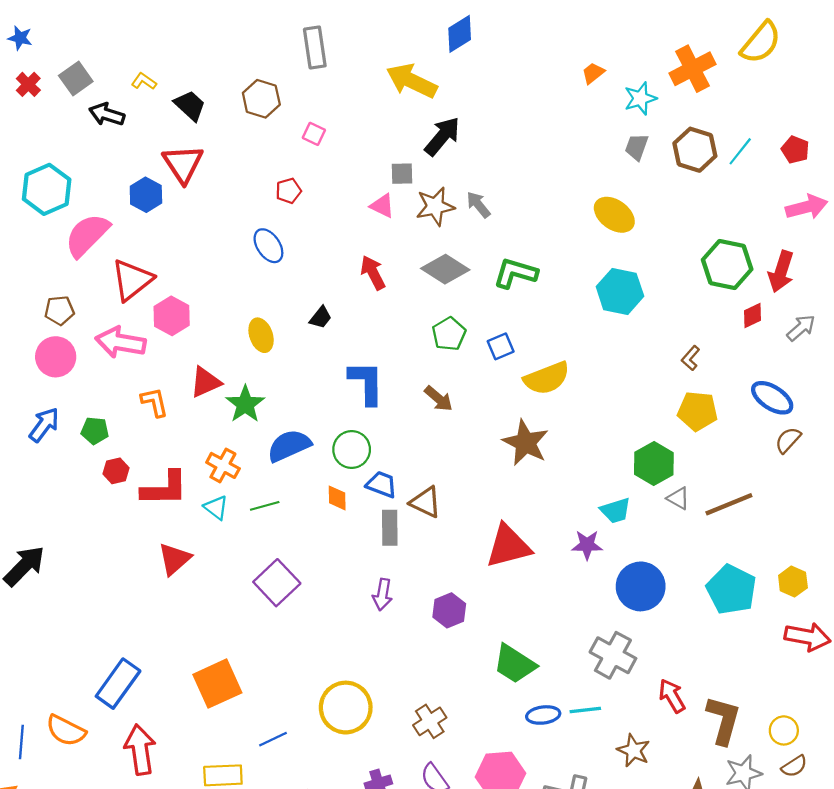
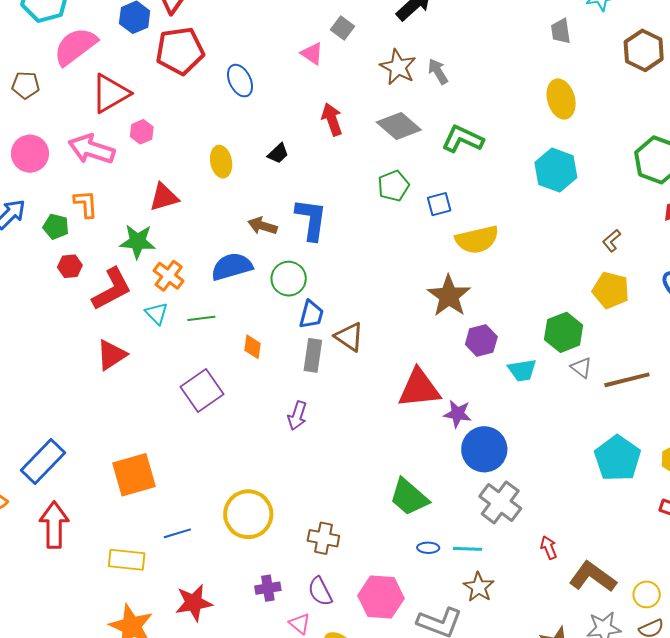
gray trapezoid: (637, 147) -> (561, 31), moved, turned -36
gray square: (402, 174) -> (342, 28), moved, turned 30
red pentagon: (288, 191) -> (180, 51), moved, size x2.0
pink triangle: (382, 206) -> (312, 54), moved
brown star: (435, 206) -> (398, 67), turned 30
yellow ellipse: (614, 215) -> (561, 99), turned 30
brown pentagon: (59, 310) -> (26, 85), moved
pink hexagon: (172, 316) -> (142, 132), size x0.7
brown arrow: (439, 399) -> (263, 226), moved, turned 148
orange L-shape: (155, 402) -> (86, 204), moved
green star: (245, 404) -> (138, 242), moved, turned 30
blue trapezoid: (381, 484) -> (311, 315), turned 76
red L-shape: (164, 489) -> (112, 289), turned -36
orange diamond: (337, 498) -> (252, 347), moved
purple star: (587, 545) -> (458, 414), moved
blue circle: (641, 586) -> (484, 449), moved
purple hexagon: (449, 610) -> (481, 341), moved
red arrow: (672, 696) -> (549, 548), size x0.7
blue ellipse: (543, 715) -> (428, 548), size x0.7
brown L-shape: (723, 720) -> (593, 577), turned -78
brown cross: (430, 721) -> (323, 538), turned 36
brown star: (634, 750) -> (479, 587), moved

